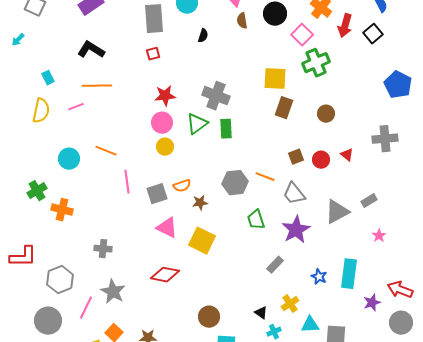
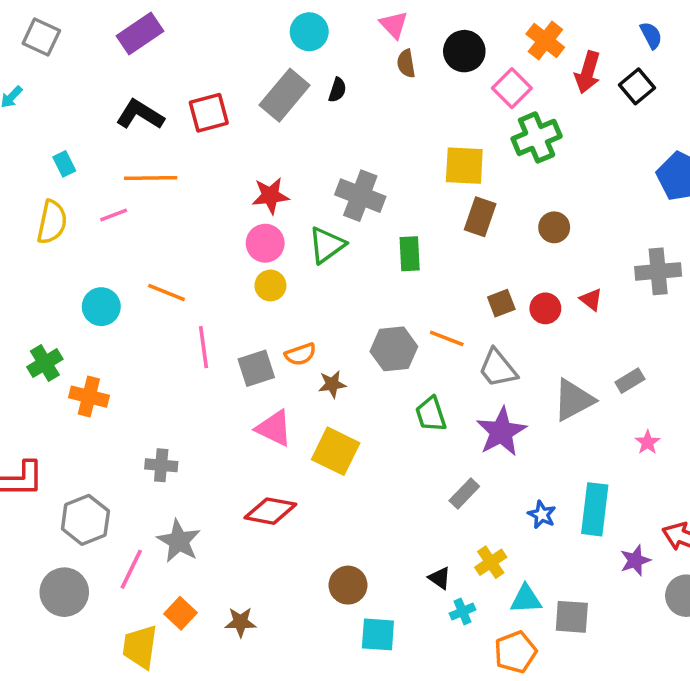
gray rectangle: (154, 19) -> (285, 95), moved, turned 44
red square: (153, 54) -> (209, 113), moved, size x1.6
green rectangle: (226, 129) -> (410, 254), moved

